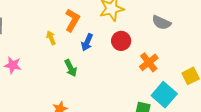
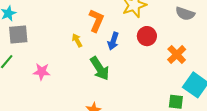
green arrow: (71, 68) -> (100, 68), size x1.4

